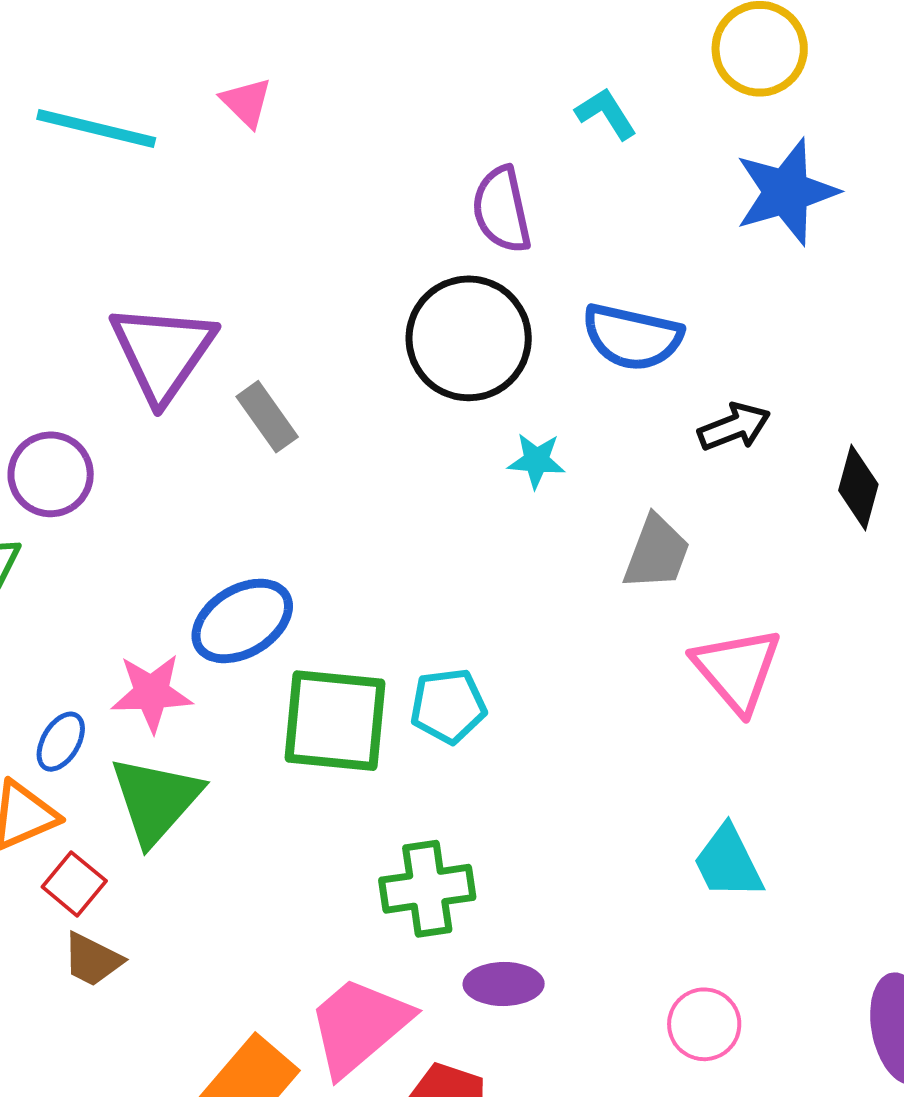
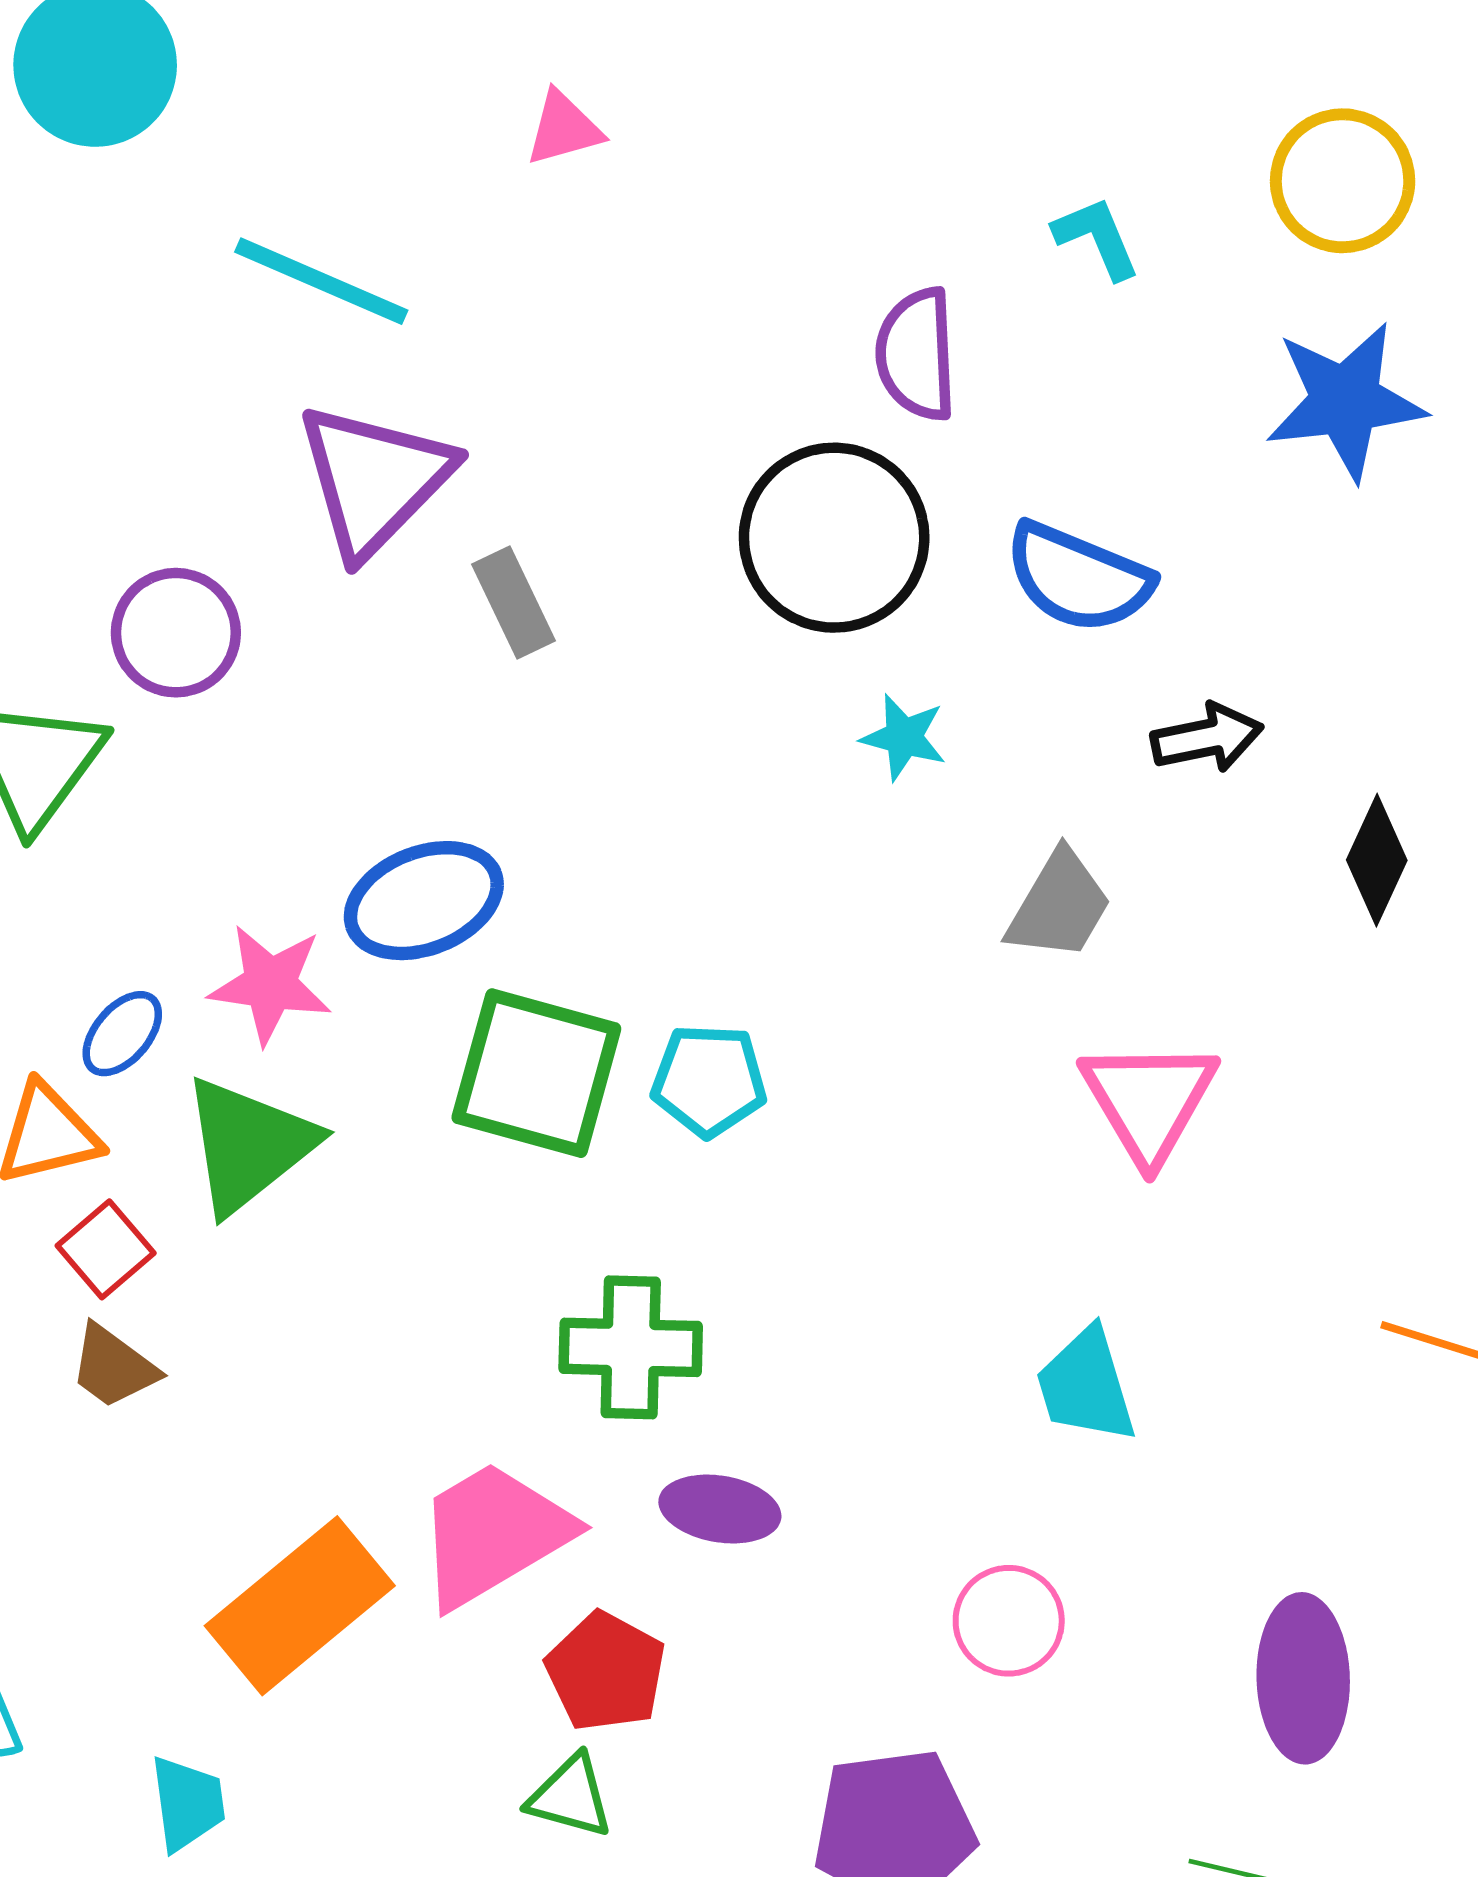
pink triangle: (246, 102) -> (564, 128), turned 50
cyan line: (96, 129) -> (321, 281), moved

